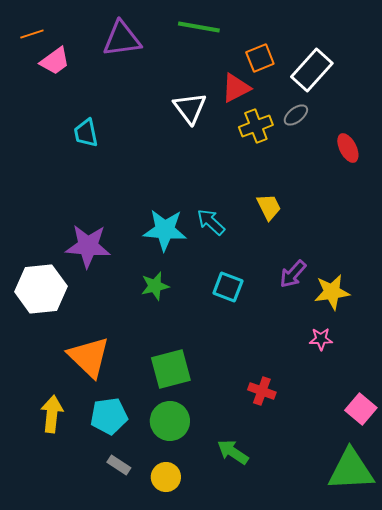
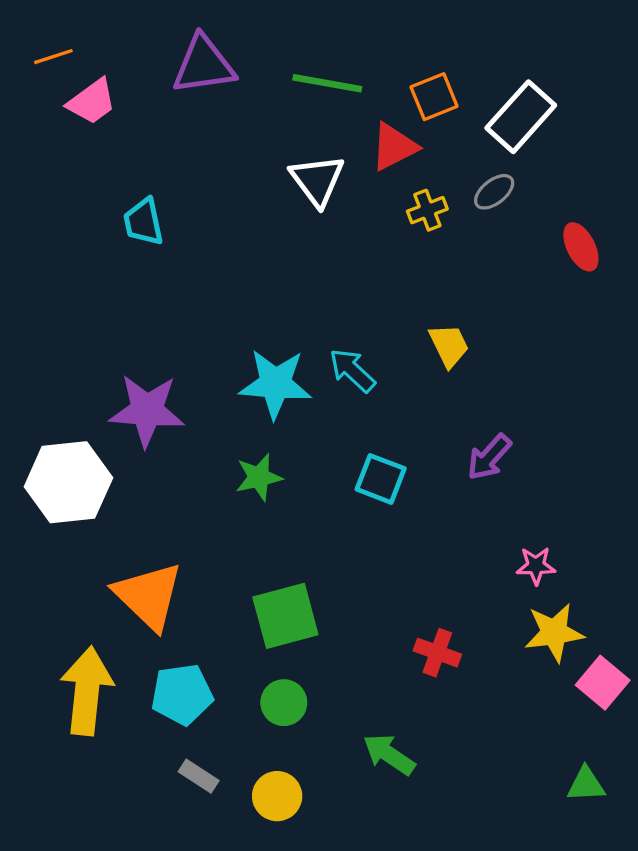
green line: (199, 27) -> (327, 83), moved
yellow cross: (256, 126) -> (427, 210), size x0.7
yellow star: (332, 292) -> (554, 633), moved
yellow arrow: (52, 414) -> (87, 691), size x1.4
green circle: (170, 421) -> (284, 703), size x0.7
green triangle: (351, 470) -> (586, 784), size x0.5

